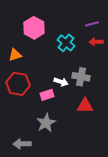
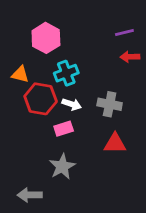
cyan cross: (66, 43) -> (66, 73), moved, turned 30
orange triangle: (15, 55) -> (20, 74), turned 32
white arrow: (61, 82) -> (72, 104), moved
red hexagon: (18, 84) -> (41, 99), moved

